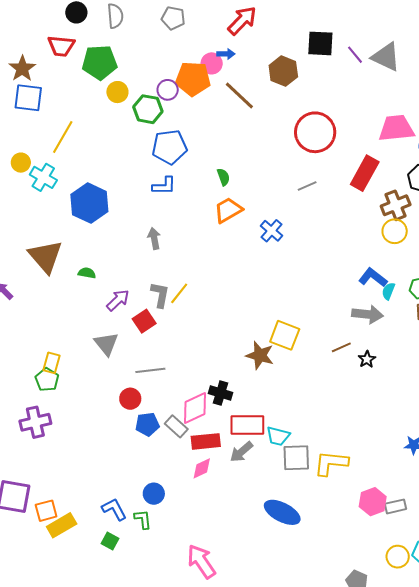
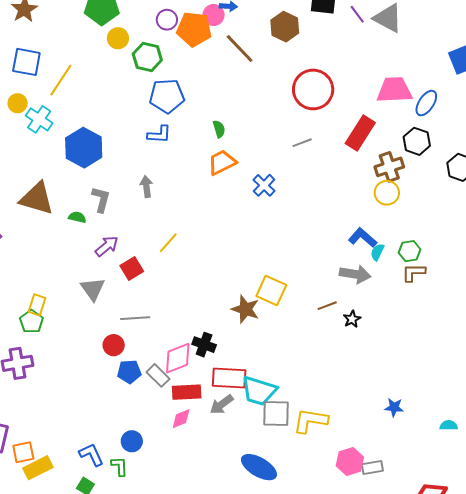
purple circle: (168, 90) -> (167, 20), moved
blue square: (28, 98) -> (26, 62), moved
brown triangle: (45, 256) -> (37, 198), turned -36
gray L-shape: (160, 295) -> (101, 199), moved
cyan trapezoid: (278, 436) -> (259, 391), size x1.5

